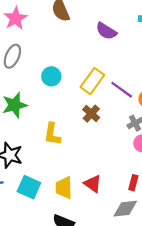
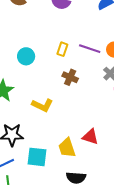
yellow rectangle: (92, 81) -> (62, 49), size x0.6
yellow L-shape: (52, 134) -> (42, 105), turned -55

